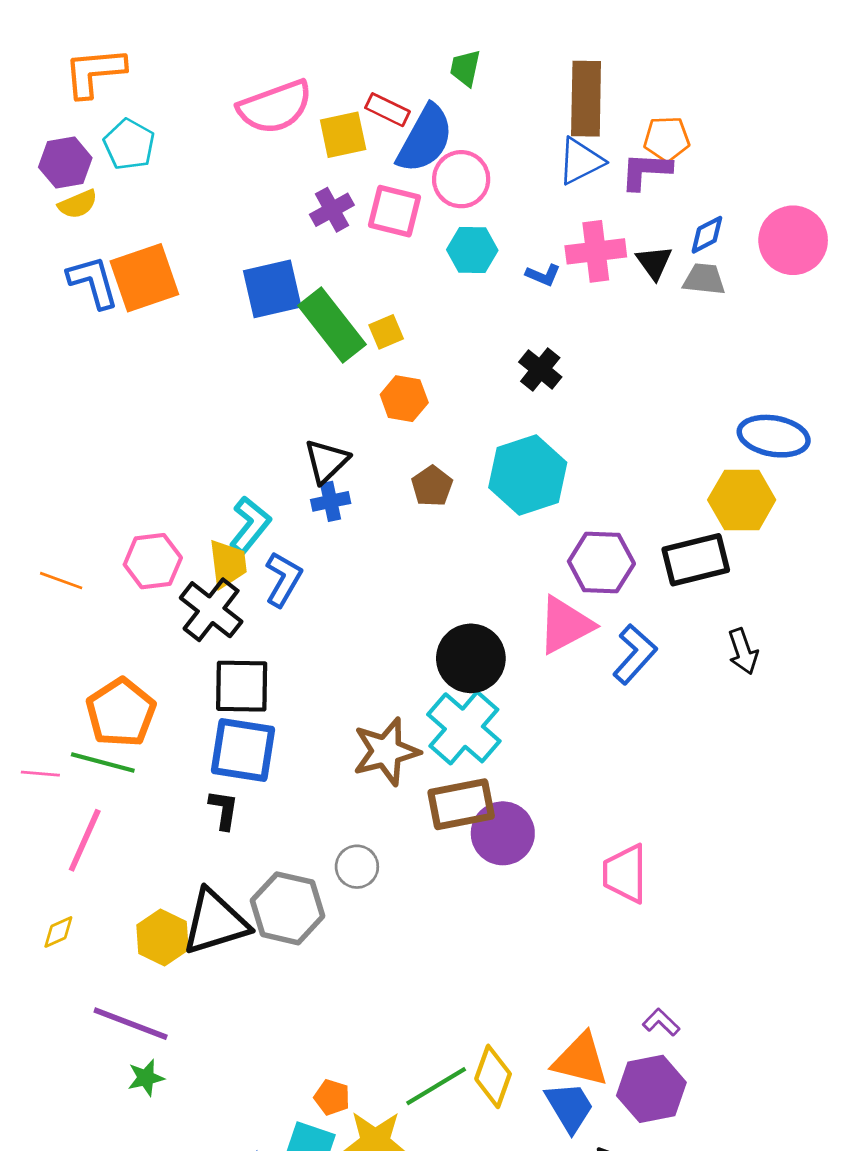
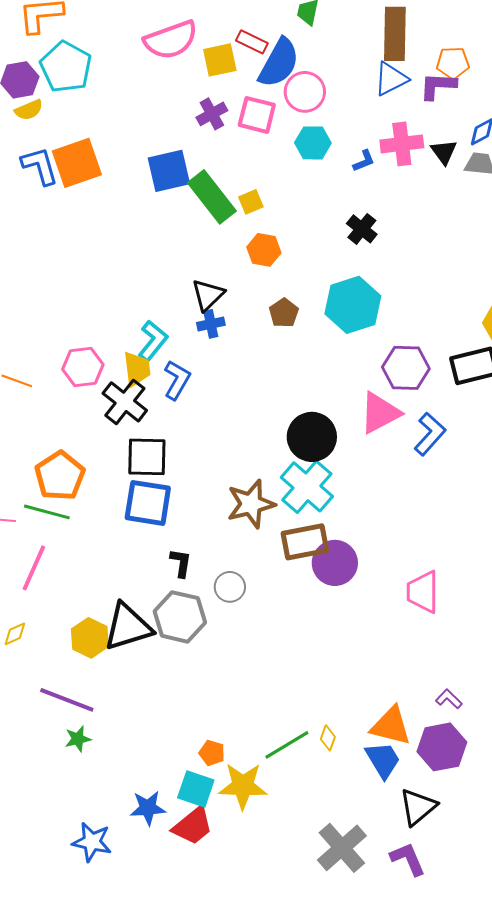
cyan pentagon: (129, 144) -> (66, 67), size x1.4
blue L-shape: (543, 275) -> (364, 161), turned -45
black L-shape: (224, 810) -> (181, 563), moved
yellow diamond: (493, 1076) -> (328, 738), size x0.6

